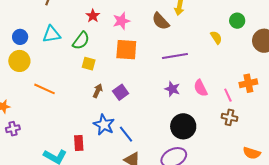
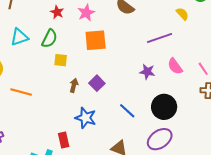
purple line: (175, 56) -> (160, 38), moved
blue line: (126, 134) -> (127, 111), moved

